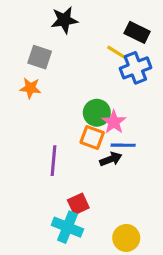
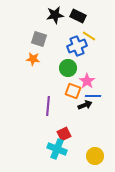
black rectangle: (137, 32) -> (78, 16), moved
blue cross: (135, 68) -> (77, 46), moved
green circle: (97, 113) -> (68, 68), moved

